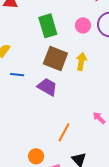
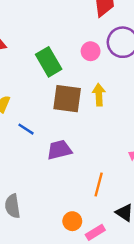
blue line: (17, 75) -> (26, 129), turned 40
purple trapezoid: (47, 87) -> (59, 150), moved, turned -30

